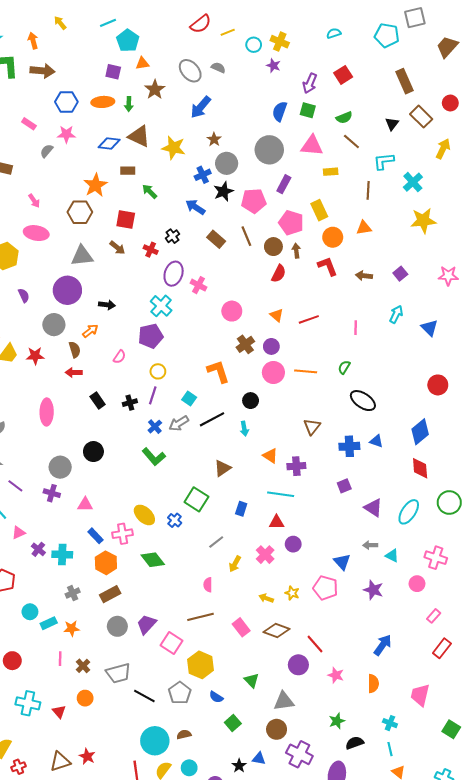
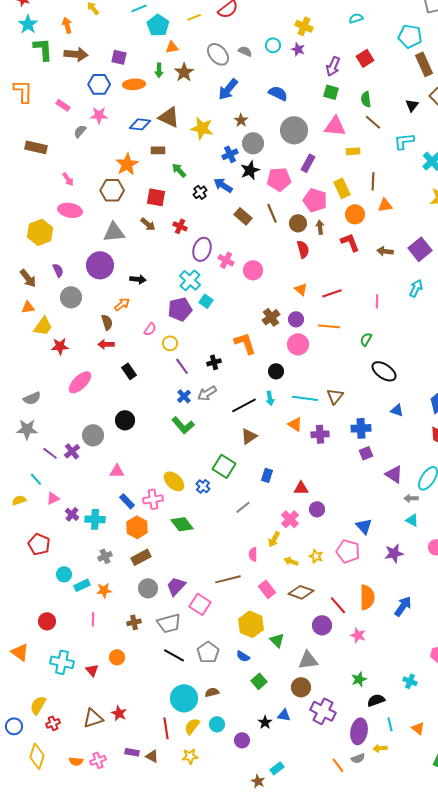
yellow line: (228, 32) -> (194, 17), moved
cyan pentagon: (387, 35) -> (410, 36), moved
cyan circle: (254, 45) -> (273, 45), moved
purple square: (113, 72) -> (119, 57), moved
green arrow: (129, 104) -> (159, 70), moved
blue semicircle: (280, 111) -> (278, 93), moved, turned 96
green semicircle: (344, 118) -> (366, 99), turned 105
brown line: (368, 190) -> (373, 181), moved
black cross: (173, 236) -> (200, 192), moved
red semicircle: (279, 274) -> (303, 249), turned -42
purple square: (400, 274) -> (420, 249), size x1.6
pink circle: (232, 311) -> (253, 270), moved
gray circle: (54, 325) -> (71, 297), moved
red star: (35, 356) -> (60, 346), moved
yellow circle: (158, 371) -> (170, 343), moved
orange line: (306, 371) -> (329, 326), moved
purple line: (153, 395) -> (182, 366), turned -54
cyan square: (189, 398) -> (206, 301), moved
black cross: (130, 403) -> (214, 362), moved
pink ellipse: (47, 412) -> (80, 382), turned 45
black line: (212, 419) -> (244, 405), moved
blue cross: (349, 446) -> (361, 428), moved
purple cross: (52, 493) -> (72, 451), moved, turned 35
cyan line: (281, 494) -> (305, 398), moved
gray arrow: (370, 545) -> (411, 498), moved
yellow arrow: (235, 564) -> (274, 539), moved
pink semicircle: (208, 585) -> (253, 554), moved
purple star: (373, 590) -> (394, 553), turned -30
yellow hexagon: (201, 665) -> (251, 624), moved
brown cross: (83, 666) -> (134, 622), moved, turned 32
gray trapezoid: (118, 673) -> (169, 623), moved
orange semicircle: (373, 684) -> (367, 597), moved, size x1.4
cyan line: (390, 749) -> (390, 724), moved

